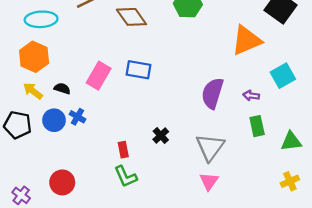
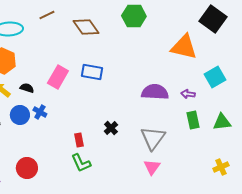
orange triangle: (246, 40) -> (184, 47), turned 36
purple semicircle: (212, 93) -> (155, 92), turned 76
green triangle: (291, 141) -> (222, 122), moved

